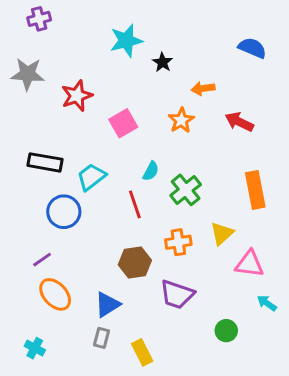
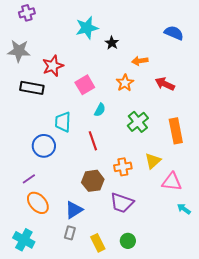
black rectangle: (45, 162) -> (32, 88), moved
cyan semicircle: (151, 171) -> (100, 110), moved
cyan trapezoid: (91, 177) -> (63, 122), turned -50
green cross: (186, 190) -> (138, 122), moved
green circle: (226, 331) -> (128, 241), moved
cyan cross: (35, 348) -> (24, 240), size x1.5

